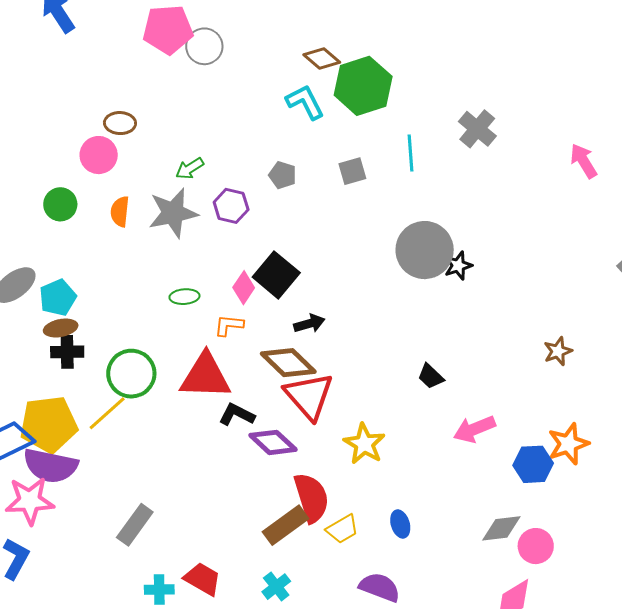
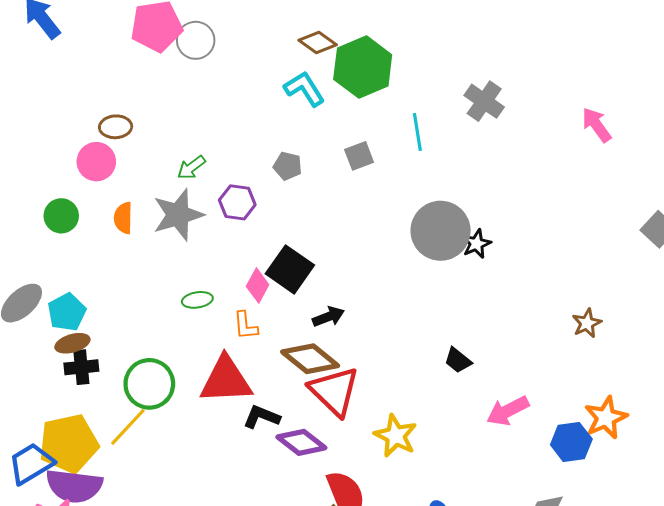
orange L-shape: (229, 325) -> (245, 326), turned -96

